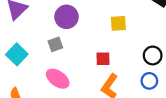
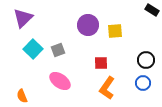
purple circle: (67, 17) -> (88, 25), moved
cyan square: (17, 54) -> (33, 49), moved

